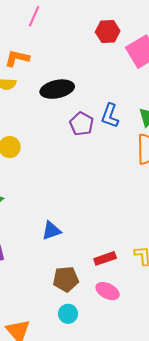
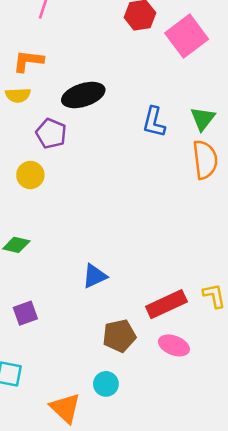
purple pentagon: (82, 124) -> (51, 134), moved
red rectangle: (105, 258) -> (166, 304), size x1.4
cyan circle: (68, 314) -> (106, 384), moved

